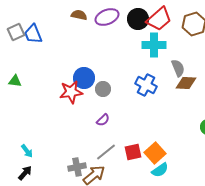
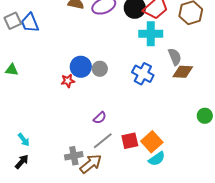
gray circle: (103, 89) -> (100, 69), moved
red star: (71, 92) -> (68, 81), size x0.6
purple semicircle: (103, 120) -> (100, 118), moved

